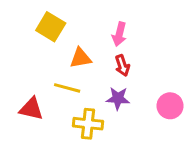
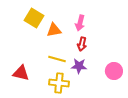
orange triangle: (81, 58) -> (54, 30), moved
red arrow: (122, 66) -> (82, 44), turned 32
yellow line: (67, 88) -> (57, 59), moved

